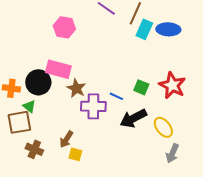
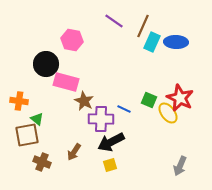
black circle: (38, 82) -> (46, 64), moved
black arrow: (133, 118) -> (111, 142), moved
yellow ellipse: (163, 127) -> (168, 113), moved
yellow square: (75, 154) -> (110, 165), moved, turned -32

